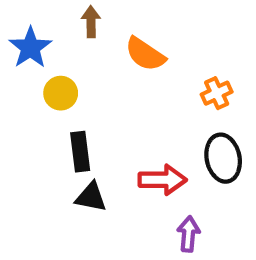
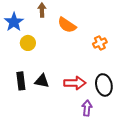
black rectangle: (80, 152) -> (21, 81), moved
black ellipse: (223, 158) -> (104, 85), moved
black triangle: (91, 197) -> (42, 81), moved

